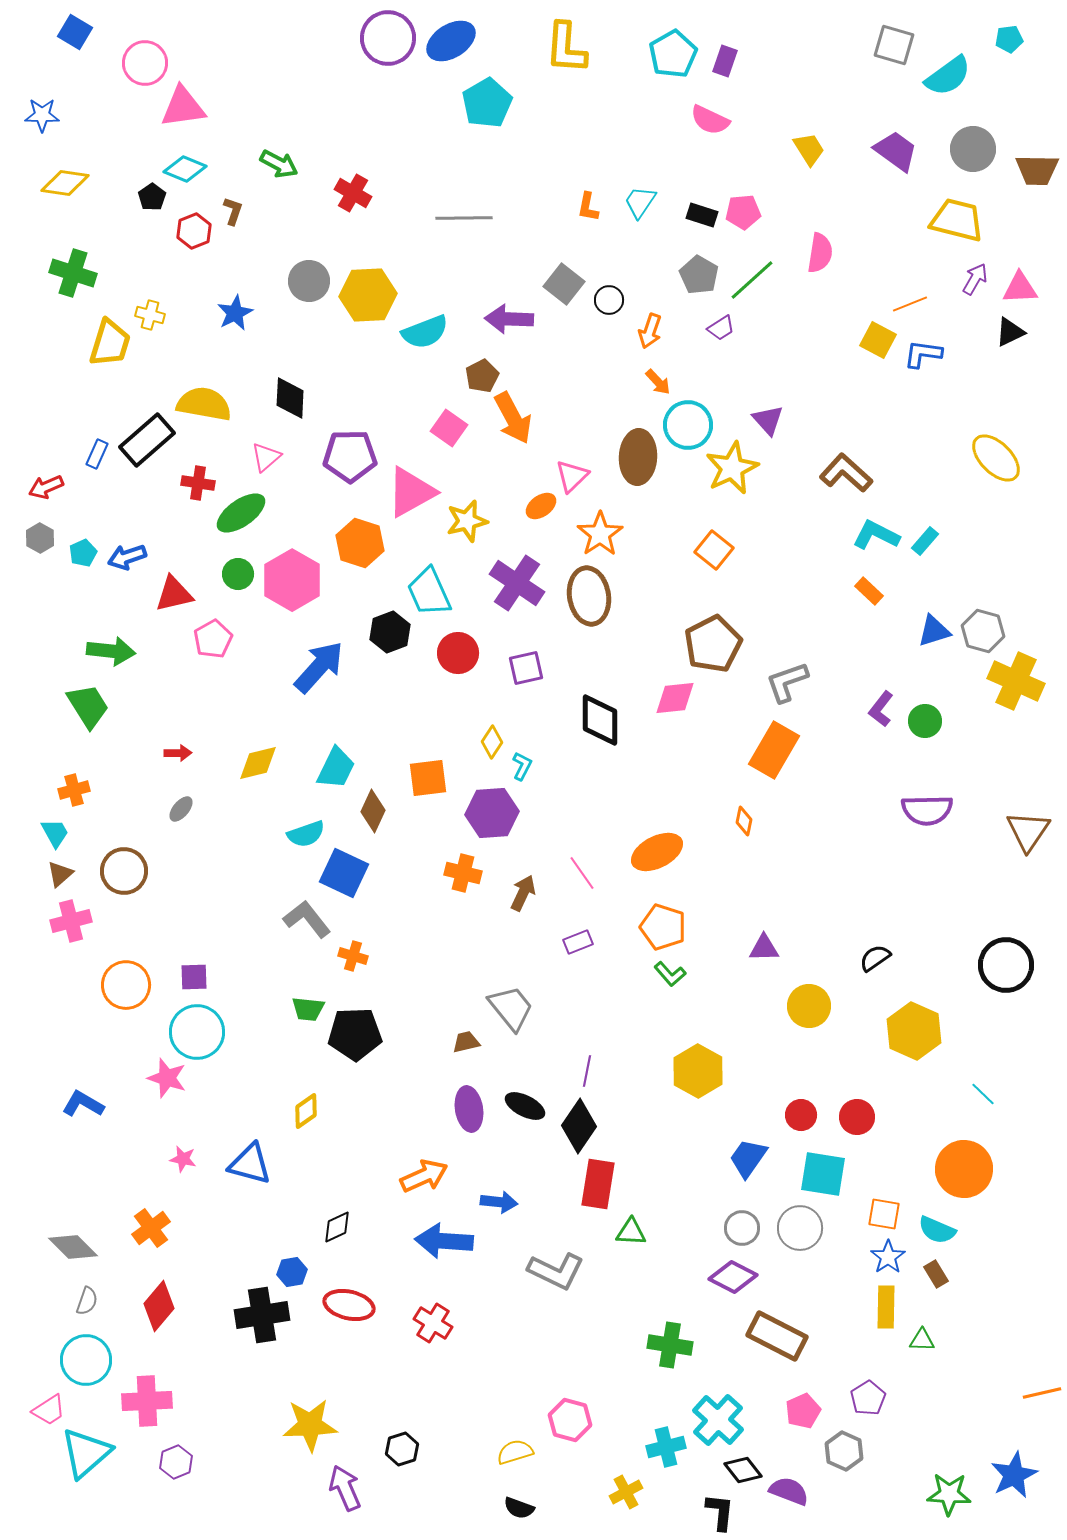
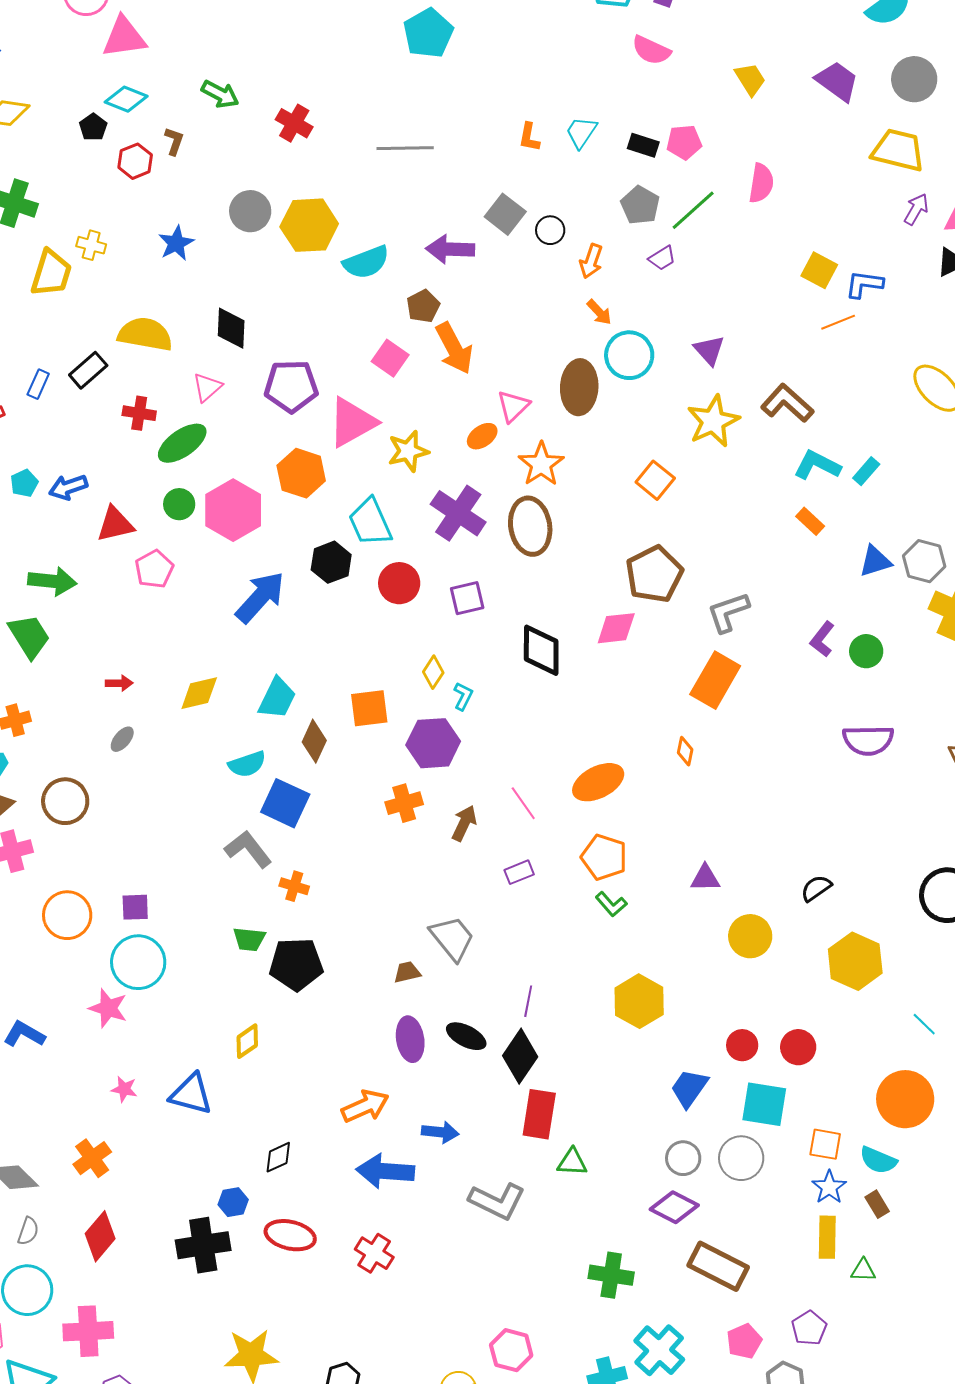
orange line: (910, 304) -> (838, 322), moved
black rectangle: (147, 440) -> (88, 370), size x0.7
yellow star: (732, 468) -> (713, 421), moved
orange cross: (463, 873) -> (404, 803), turned -30

